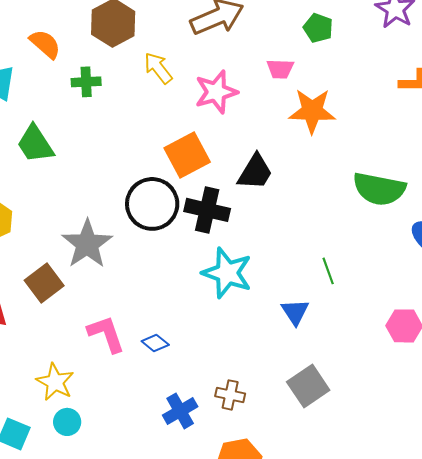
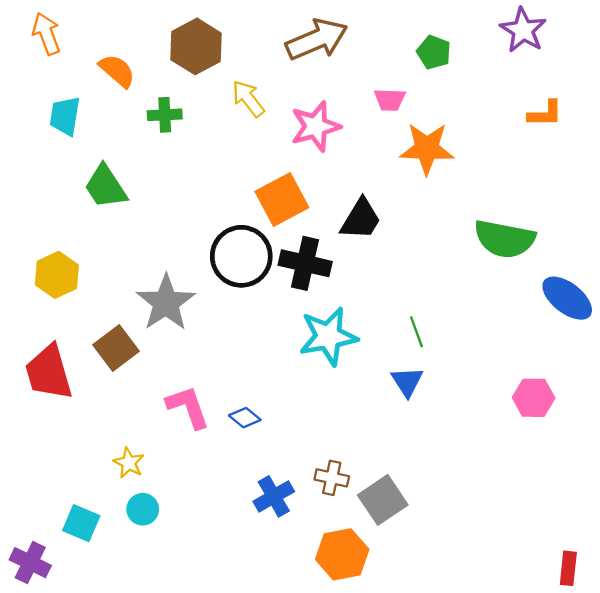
green line: (328, 271) -> (416, 332), moved
cyan star: (227, 273) -> (328, 336), turned -30
yellow star: (55, 382) -> (129, 463), size x0.7
gray square: (308, 386) -> (383, 500), moved

